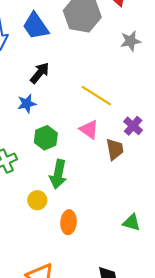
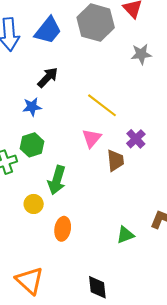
blue trapezoid: (36, 26) -> (48, 30), turned -112
pink triangle: (89, 129) -> (92, 138), turned 30
green hexagon: (46, 138) -> (32, 145), moved
green triangle: (131, 222) -> (125, 235), turned -42

